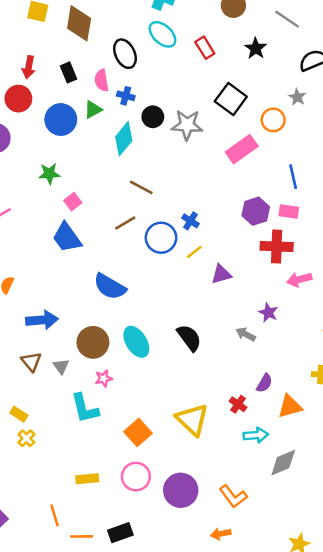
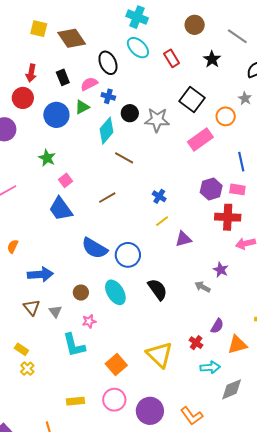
brown diamond: (79, 23) -> (72, 38), turned -44
pink semicircle: (102, 80) -> (89, 84), turned 72
green star: (49, 174) -> (47, 158), turned 30
brown line: (141, 187) -> (124, 158), moved
blue circle: (161, 238) -> (128, 255), moved
brown circle: (93, 342) -> (81, 293), size x0.6

